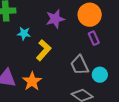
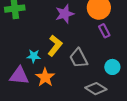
cyan star: (24, 33) -> (34, 56), moved
gray trapezoid: (80, 65) -> (79, 58), moved

